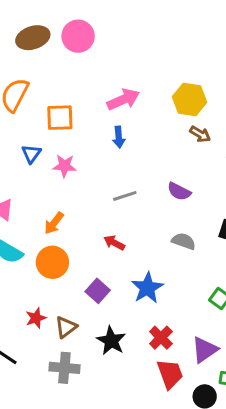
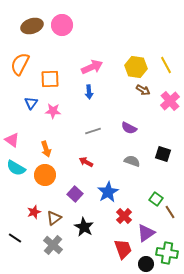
orange arrow: (54, 223) -> (46, 149), turned -56
red cross: (161, 338) -> (124, 216), moved
gray cross: (64, 368) -> (53, 245), turned 36

